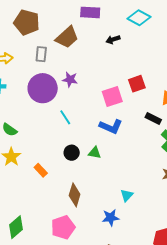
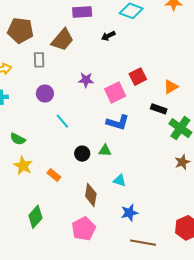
purple star: (70, 80) -> (86, 80), moved
purple circle: (43, 88) -> (45, 94), size x0.6
cyan line: (65, 117) -> (62, 121), moved
cyan triangle: (127, 195) -> (120, 180), moved, turned -48
green diamond: (16, 227) -> (35, 217), moved

